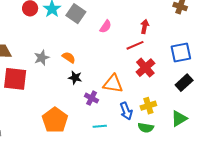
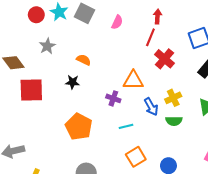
red line: (135, 45) -> (150, 37), turned -36
gray star: (42, 58) -> (47, 46), moved
black star: (75, 78) -> (72, 82), moved

